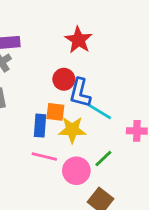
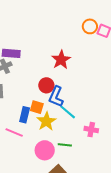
yellow star: (72, 130) -> (46, 121), turned 30
pink line: (44, 156) -> (14, 133), moved
green line: (103, 158) -> (65, 145), turned 40

